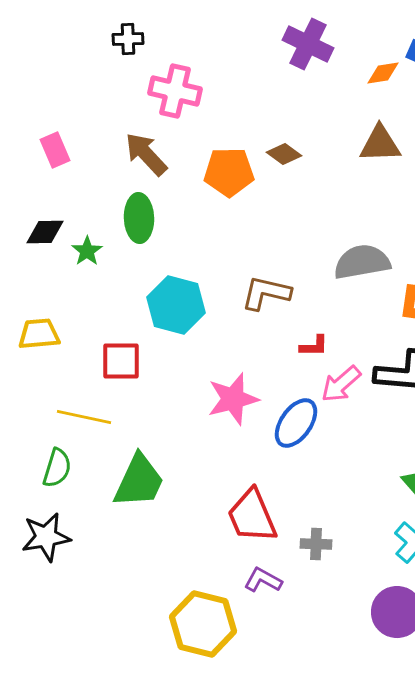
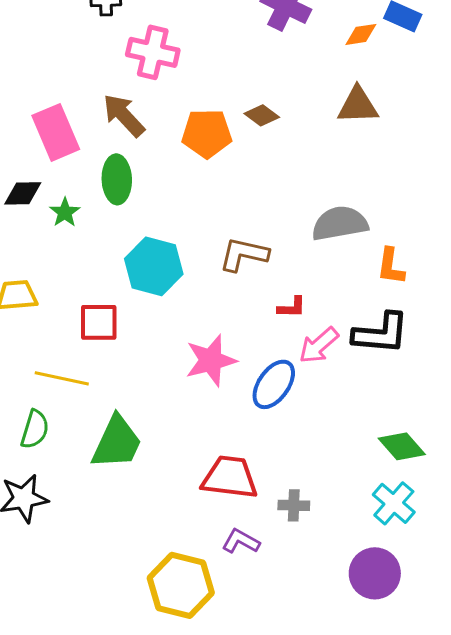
pink rectangle: (55, 150) -> (56, 132), moved, size x1.6
red trapezoid: (252, 516) -> (230, 477), turned 120

